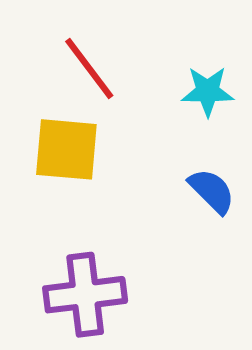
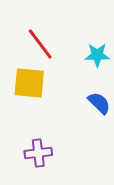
purple cross: (85, 295) -> (38, 153), size x0.7

